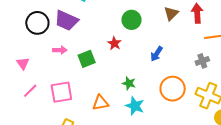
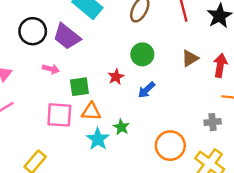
blue arrow: (156, 54) -> (146, 90), moved
pink square: (61, 92) -> (59, 115), moved
orange triangle: (100, 103) -> (91, 111), moved
cyan star: (135, 106) -> (98, 139), moved

